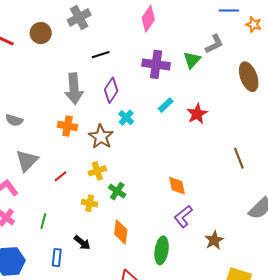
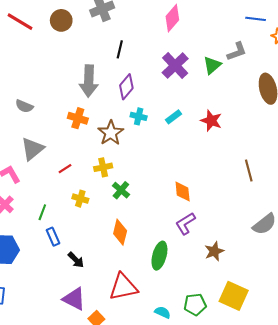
black line: (101, 55) -> (120, 49), turned -66
purple cross: (156, 64) -> (175, 66), turned 32
cyan rectangle: (166, 105) -> (174, 117), moved
red star: (197, 114) -> (211, 121), turned -30
cyan cross: (126, 118) -> (139, 116), turned -35
yellow cross: (90, 203) -> (80, 199), moved
black arrow: (82, 243) -> (76, 260), moved
blue rectangle: (57, 258) -> (53, 237), moved, turned -36

